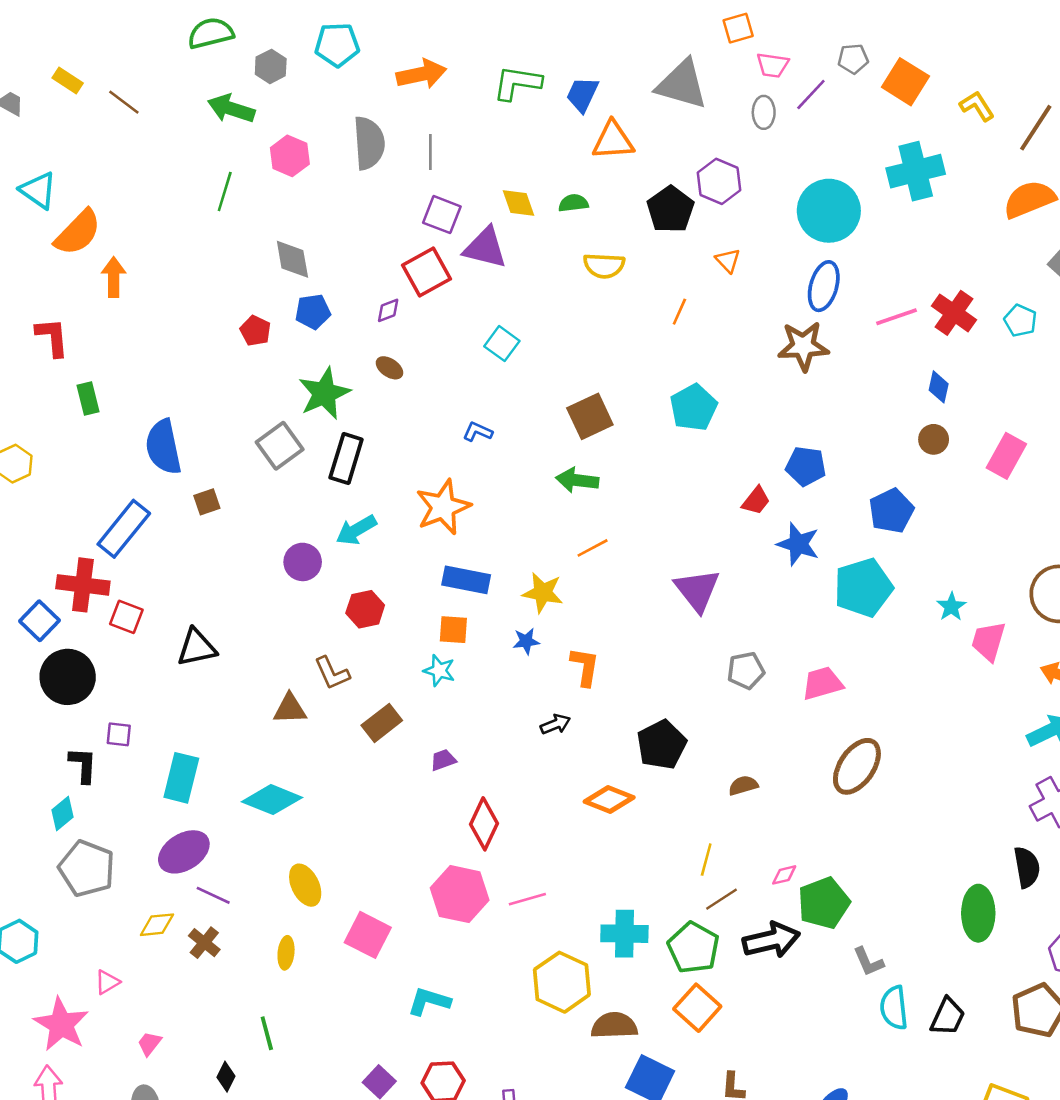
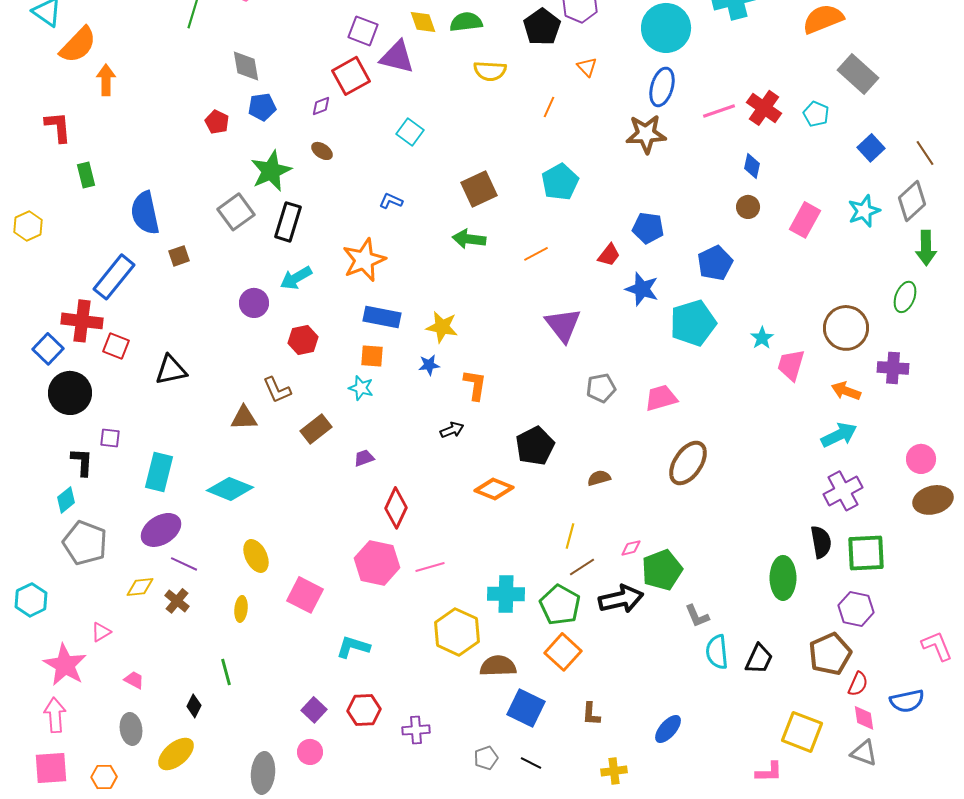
green semicircle: (573, 203) -> (466, 22), size x1.4
orange line: (593, 548) -> (536, 254), moved
pink trapezoid: (149, 1043) -> (134, 680), turned 80

